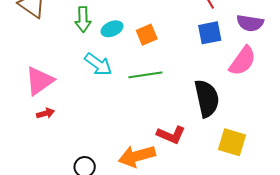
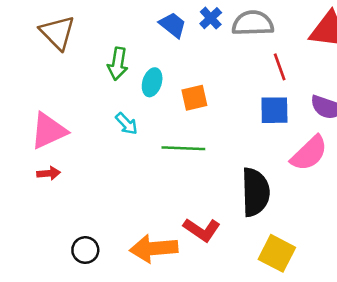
cyan ellipse: (112, 29) -> (152, 82), turned -60
cyan arrow: (98, 64) -> (126, 124), size x0.7

